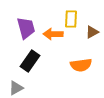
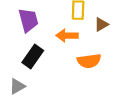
orange arrow: (53, 34) -> (67, 35), moved

